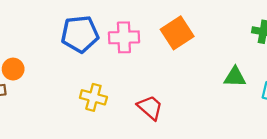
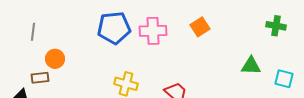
orange square: (177, 33) -> (200, 27), size x0.7

